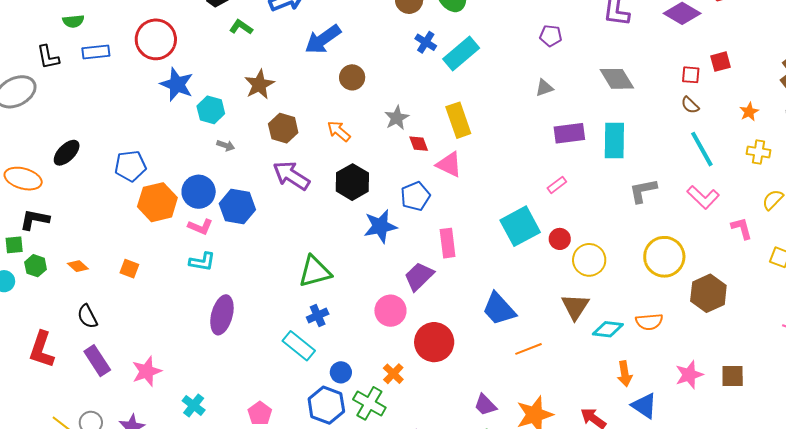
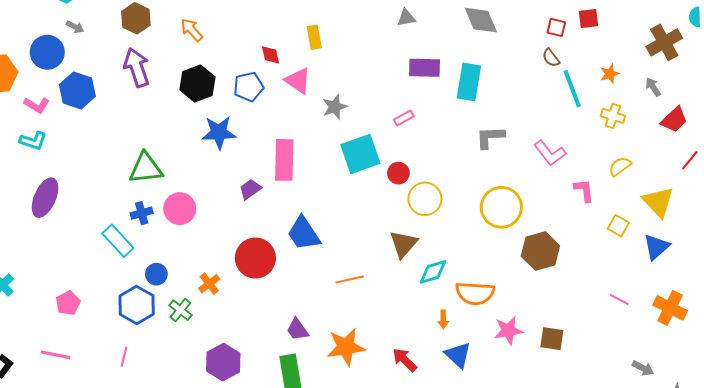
gray star: (397, 118) -> (335, 107), moved
yellow rectangle: (458, 120) -> (314, 37), size x0.7
cyan line: (702, 149) -> (572, 89), moved
purple arrow: (291, 176) -> (137, 67), turned 30
blue circle: (199, 192) -> (47, 52), moved
blue pentagon: (415, 196) -> (249, 87), moved
pink rectangle: (448, 243) -> (284, 160), size x1.4
purple trapezoid: (419, 276) -> (250, 189), size x0.7
blue trapezoid: (499, 309) -> (304, 233), moved
pink circle: (390, 311) -> (180, 209), moved
orange semicircle: (649, 322) -> (475, 293), moved, size x1.4
cyan diamond: (608, 329) -> (433, 272), turned -32
orange arrow: (625, 374) -> (443, 319), size x0.7
green cross: (369, 403) -> (180, 310), size x0.7

